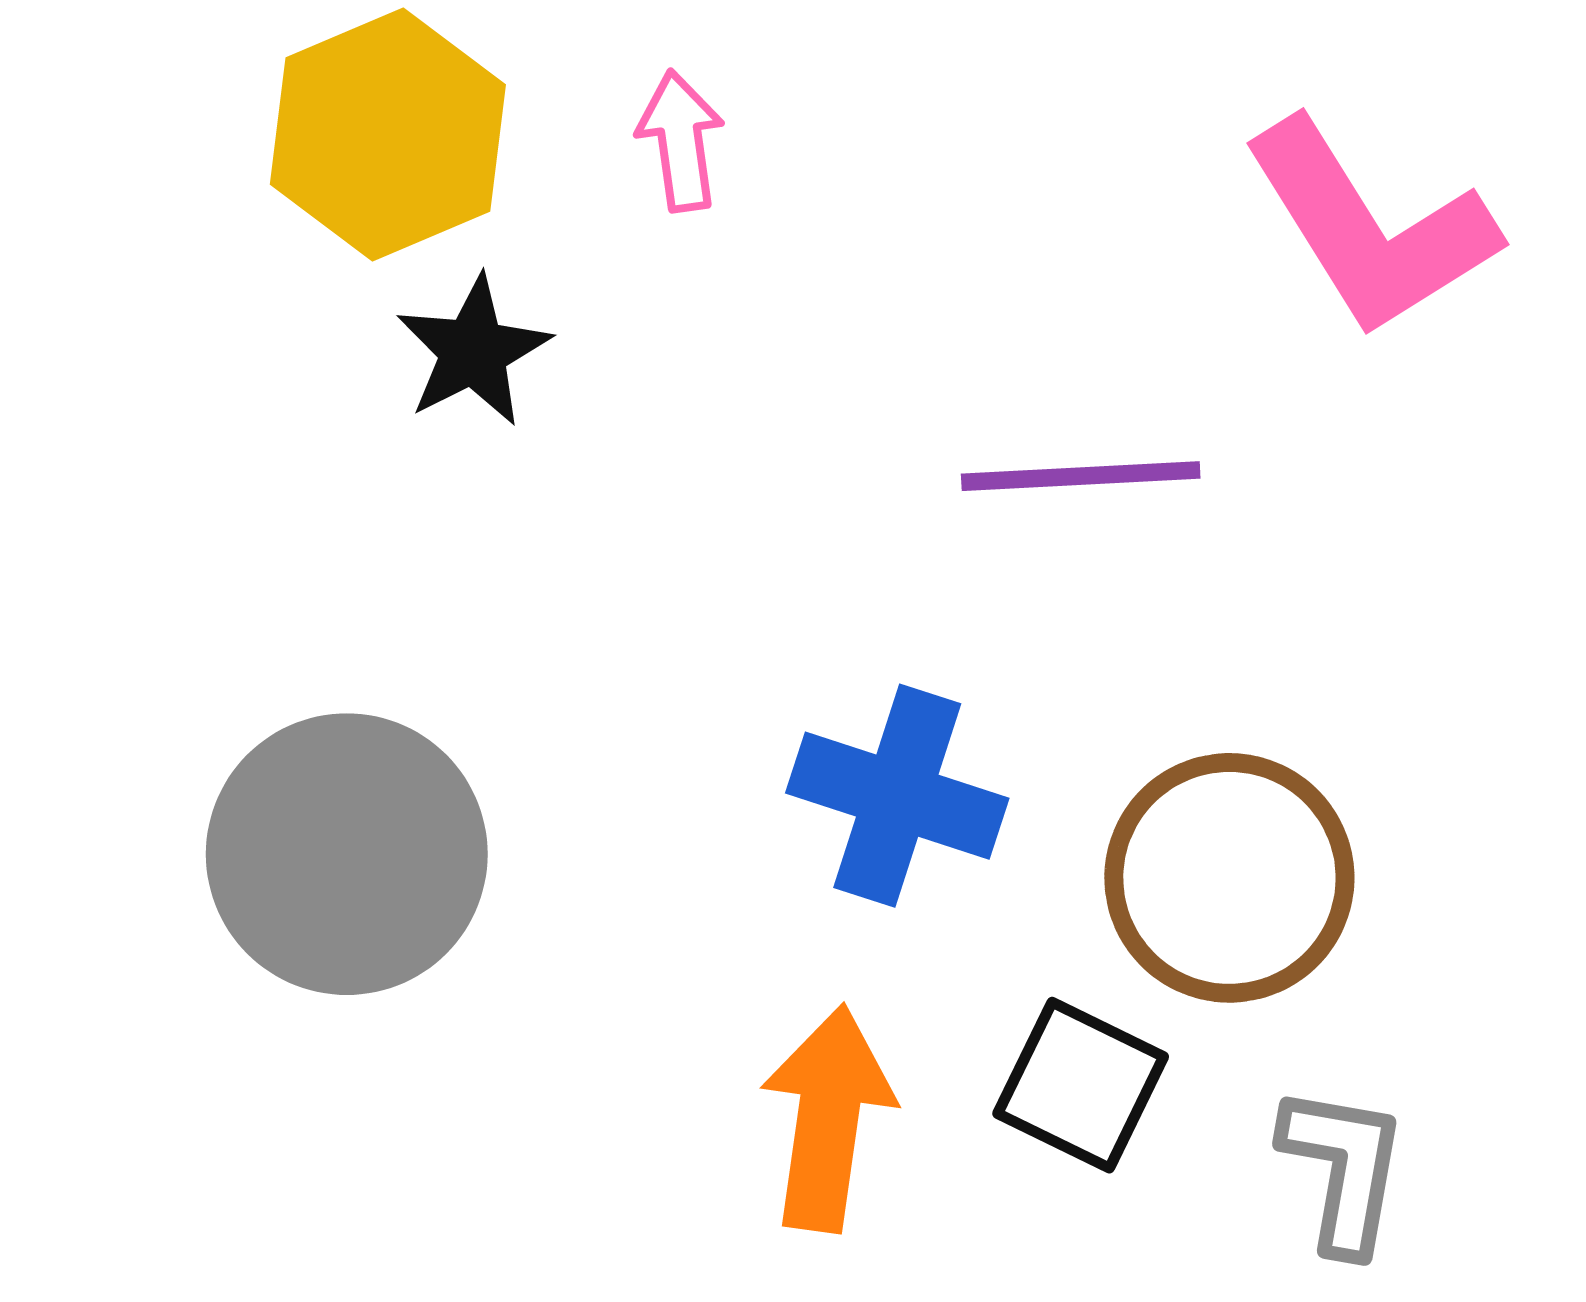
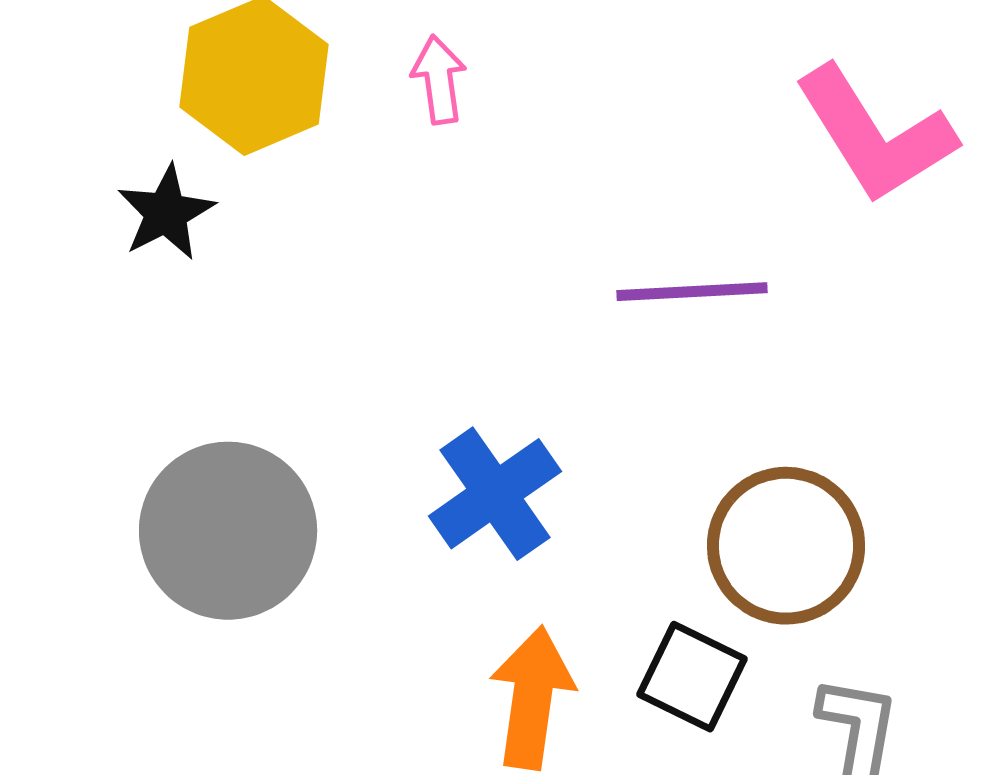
black star: (473, 351) -> (166, 213), moved
blue cross: (897, 796) -> (495, 494), moved, turned 37

